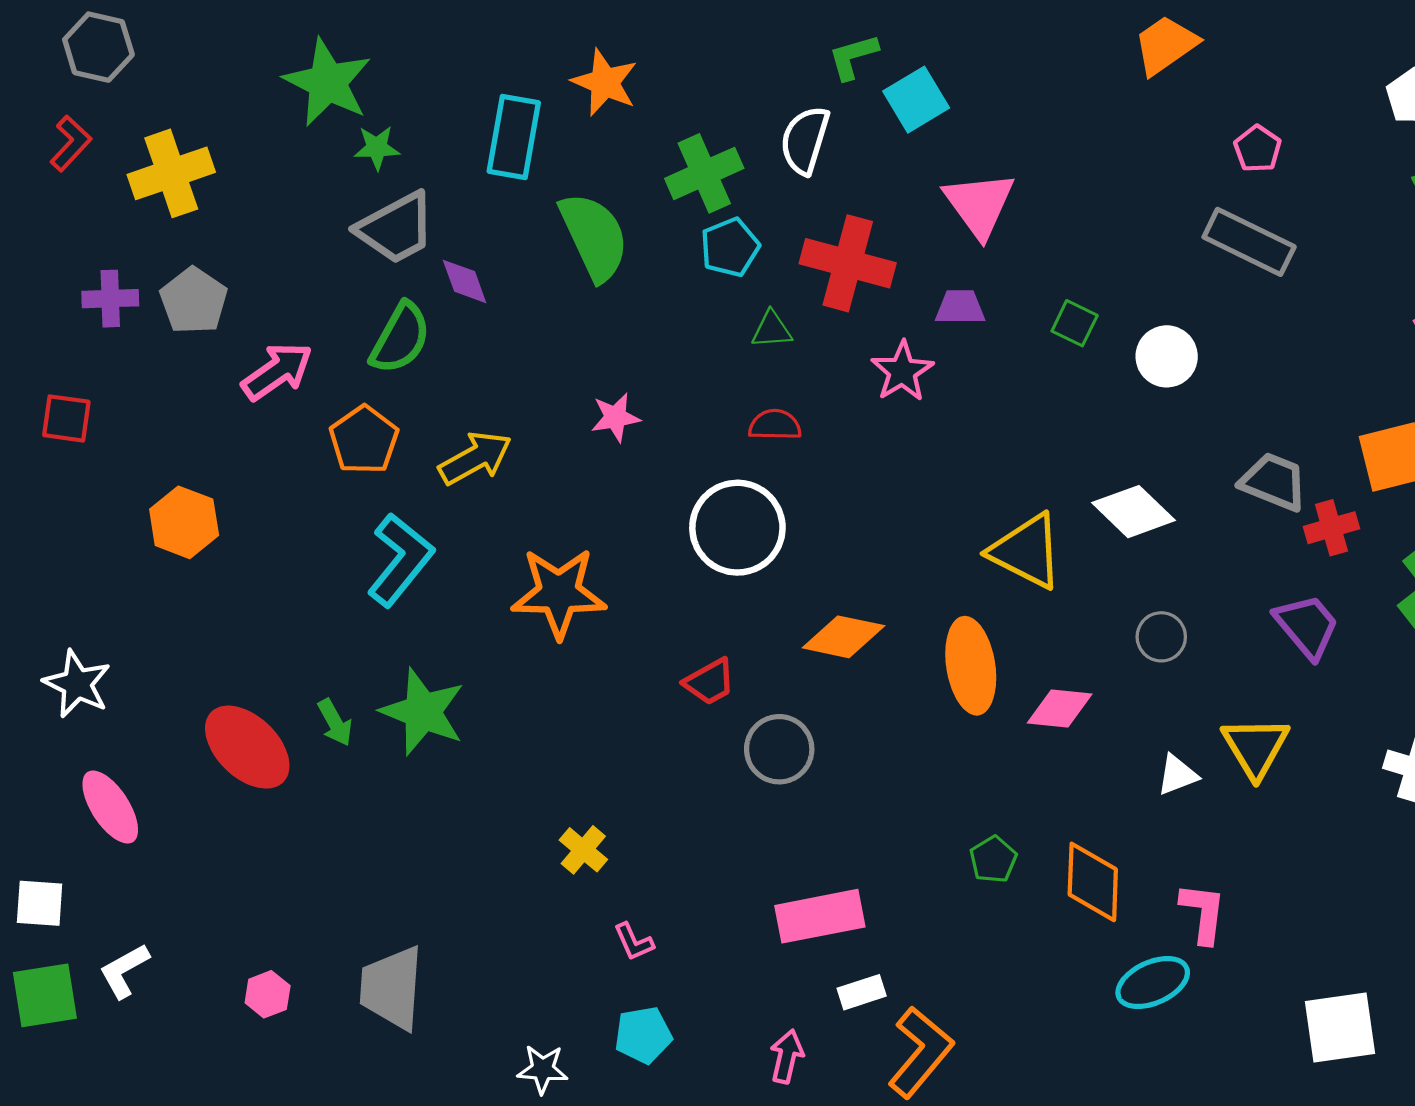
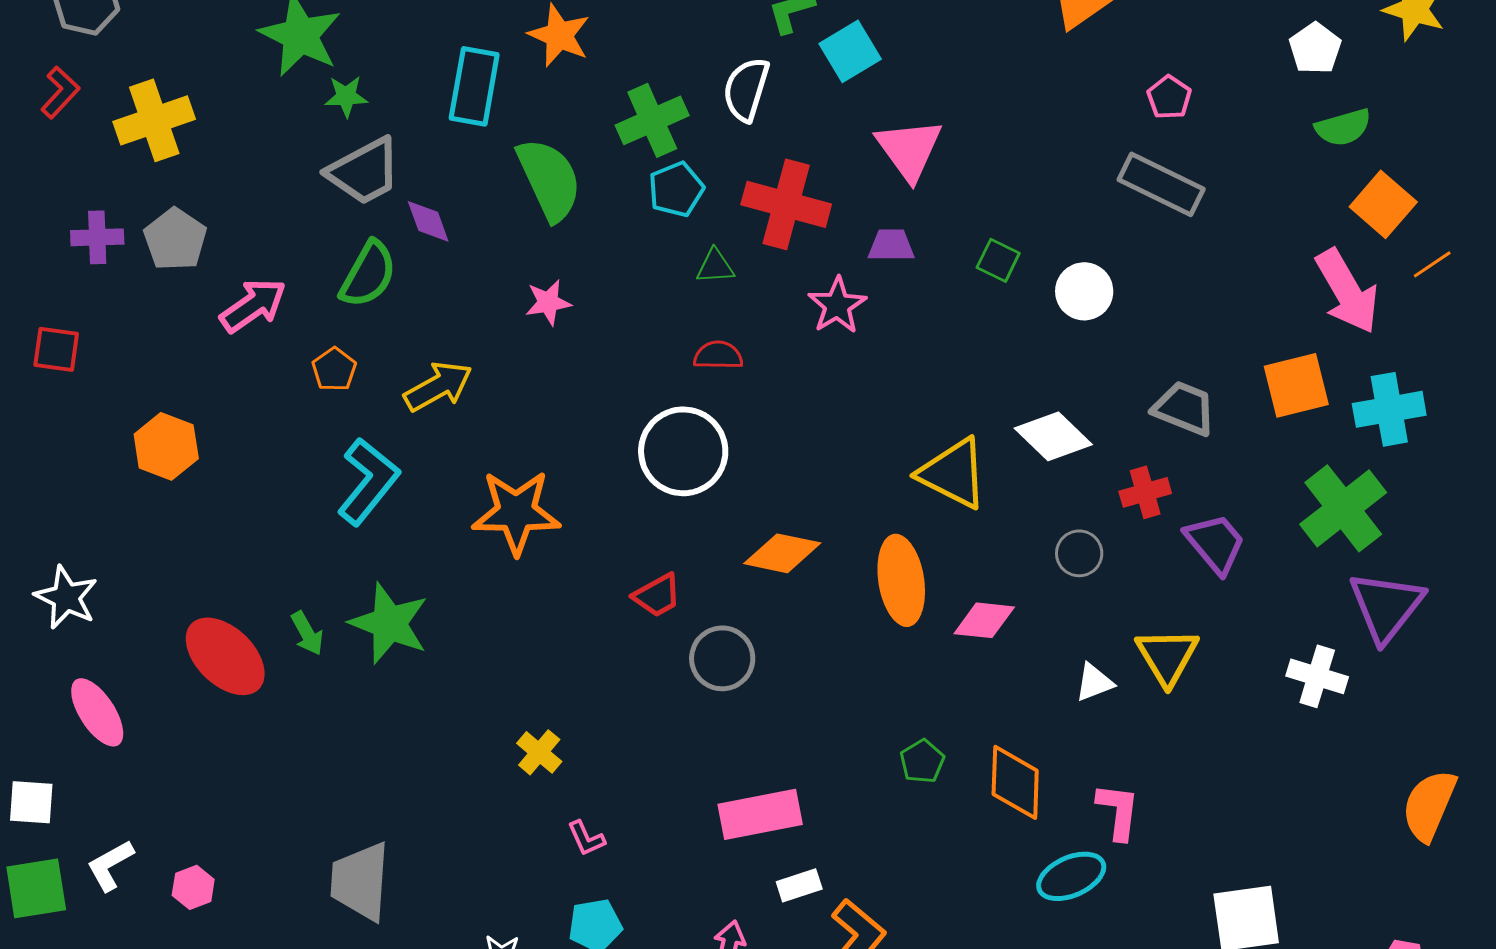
pink star: (615, 417) -> (548, 302), moved
orange pentagon: (364, 440) -> (334, 369), size x0.7
red cross: (1331, 528) -> (1145, 492), moved
pink hexagon: (268, 994) -> (193, 887), moved

